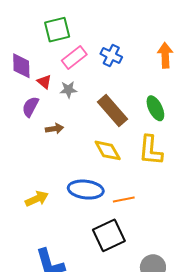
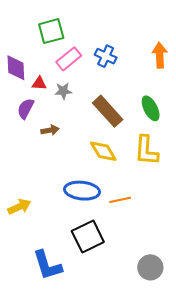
red triangle: (44, 82) -> (39, 83), turned -35
yellow arrow: (37, 199) -> (19, 207), moved
black square: (109, 235) -> (88, 237), moved

